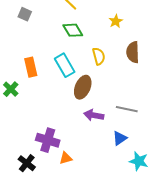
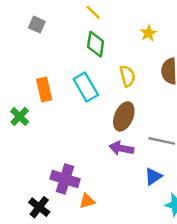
green diamond: (73, 30) -> (96, 44), turned 40
brown ellipse: (83, 87) -> (124, 116), moved

